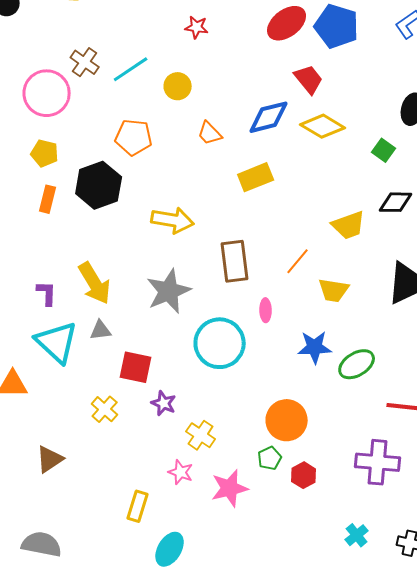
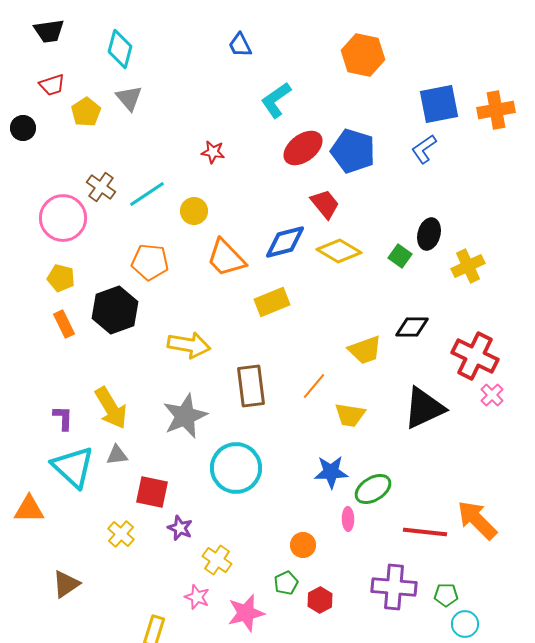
orange trapezoid: (210, 133) -> (226, 258), size x1.6
green square: (384, 150) -> (400, 256), moved
orange rectangle: (48, 199) -> (64, 324), turned -40
pink ellipse: (266, 310) -> (348, 519), moved
orange circle: (287, 420) -> (303, 545), size x0.6

